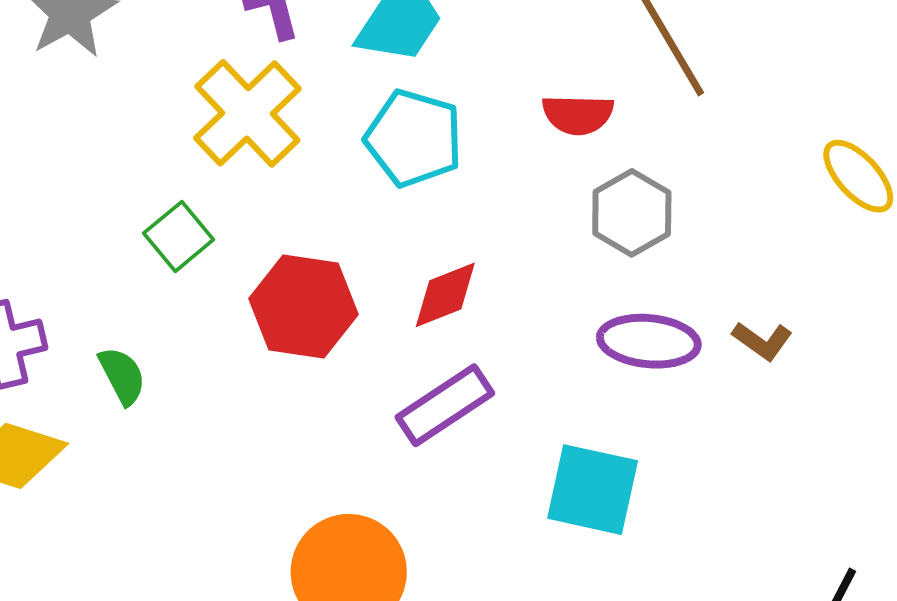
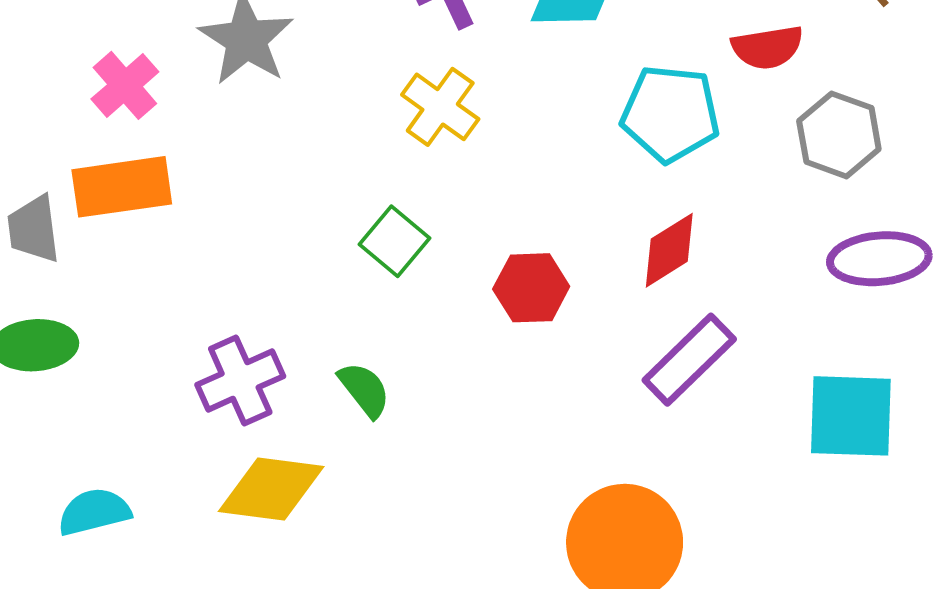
yellow cross: (247, 113) -> (440, 107), size x0.7
cyan pentagon: (414, 138) -> (670, 114), moved
red hexagon: (304, 307) -> (531, 288), size x0.7

